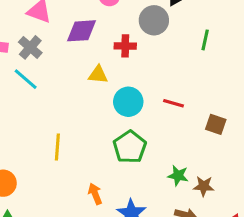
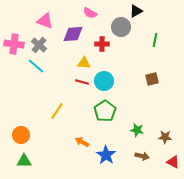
red line: (173, 103) -> (82, 82), moved
brown square: (216, 124) -> (152, 79), moved, turned -32
yellow line: (57, 147) -> (57, 111), turned 30
brown star: (204, 186) -> (165, 137), moved
orange arrow: (95, 194) -> (82, 142), turned -40

